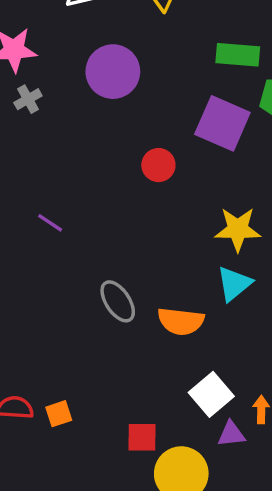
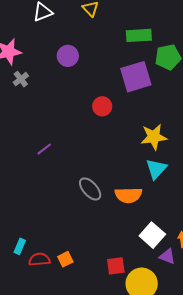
purple circle: (113, 72) -> (68, 56), size x0.7
purple square: (222, 123) -> (136, 77), turned -32
purple line: (50, 223) -> (44, 149), turned -63
purple triangle: (231, 434) -> (167, 256), turned 36

